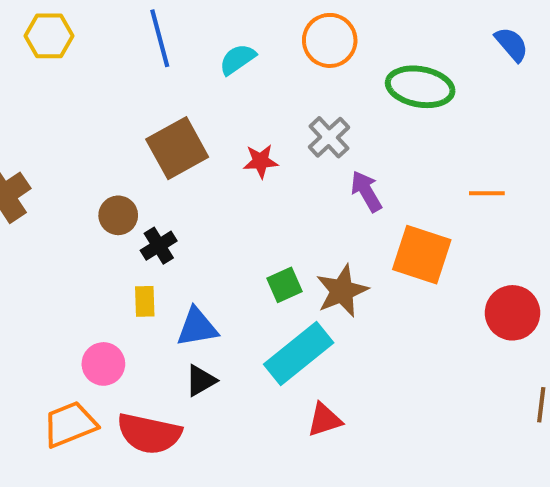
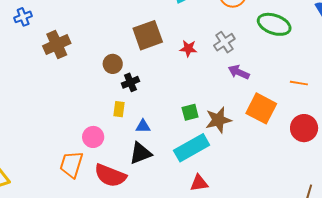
purple arrow: (366, 191) -> (239, 72), turned -45
red circle: (513, 313) -> (304, 128), moved
blue triangle: (197, 327) -> (143, 126), size x0.7
black triangle: (201, 380) -> (140, 153), size x1.4
orange trapezoid: (70, 424) -> (71, 164), turned -60

